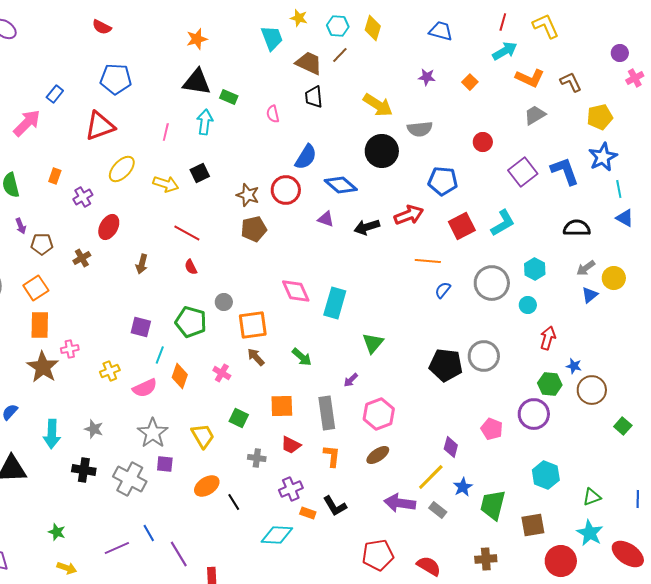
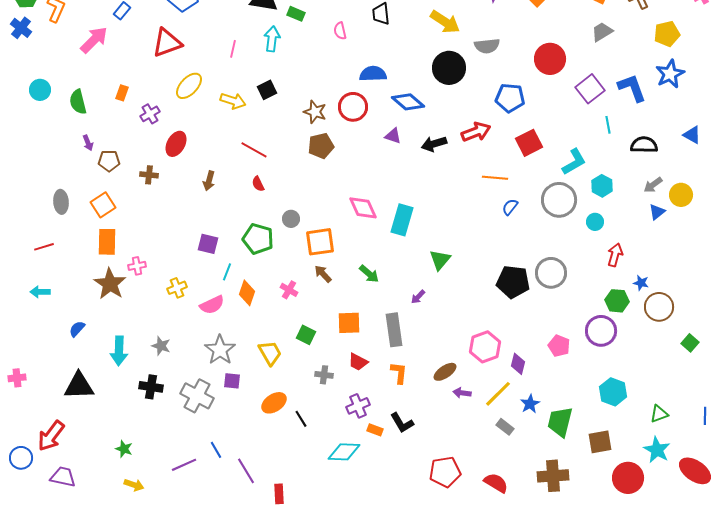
red circle: (483, 142) -> (550, 59), size x1.6
blue semicircle: (306, 157) -> (373, 74), turned -124
cyan line: (619, 189) -> (608, 125), moved
cyan L-shape: (503, 223) -> (574, 162), moved
brown cross: (82, 258) -> (149, 175), turned 36
pink hexagon: (379, 414) -> (485, 347), moved
purple arrow: (400, 503) -> (462, 393), moved, size x0.6
brown cross: (486, 559) -> (553, 476), size x1.4

